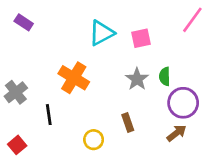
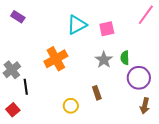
orange cross: (74, 78) -> (56, 59), turned 30
black line: (49, 115) -> (26, 87), moved
brown arrow: (177, 133) -> (145, 106), moved, turned 140

